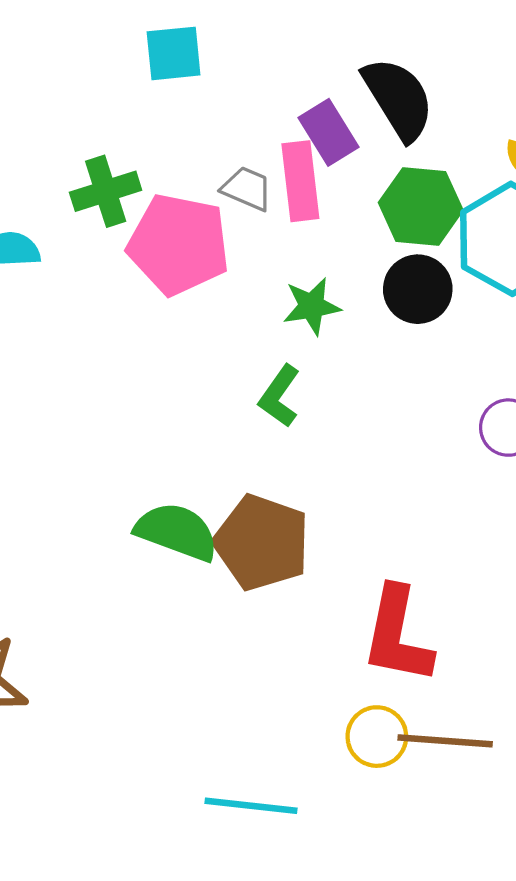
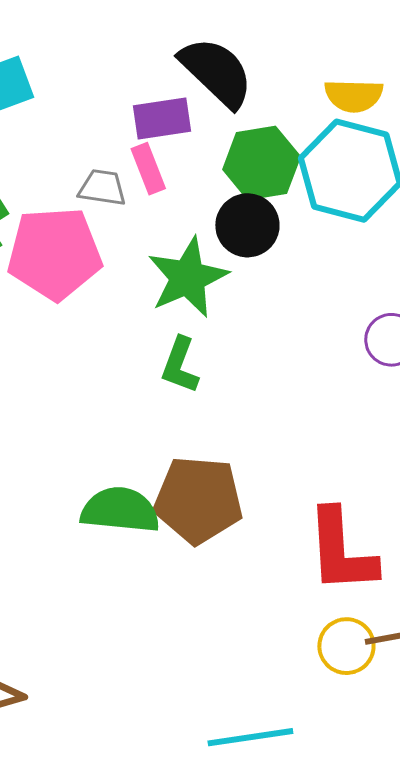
purple rectangle: (329, 132) -> (162, 118), turned -52
pink rectangle: (300, 181) -> (148, 169), size x0.7
black circle: (418, 289) -> (247, 225), moved
green star: (312, 306) -> (188, 277), size x1.5

